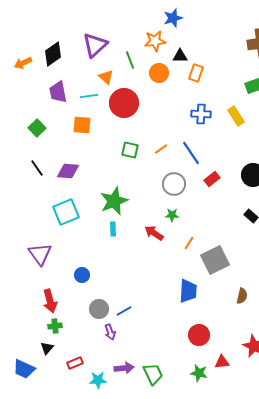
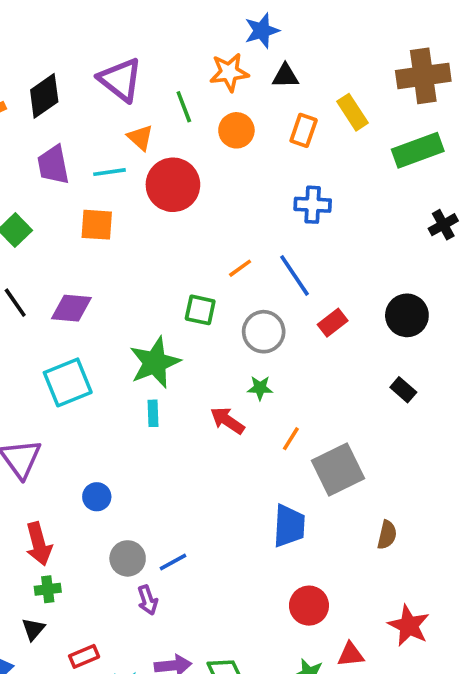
purple triangle: (95, 45) -> (120, 80), turned -40
black triangle: (180, 56) -> (285, 76), moved
yellow rectangle: (236, 116) -> (353, 112), moved
green square: (130, 150) -> (200, 310), moved

